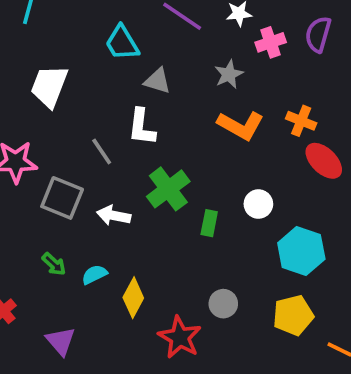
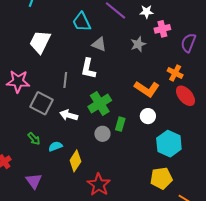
purple semicircle: (318, 34) -> (188, 43), moved
orange L-shape: (241, 125) -> (147, 89), moved
gray line: (102, 151) -> (65, 80), turned 35
gray circle: (223, 304) -> (102, 134), moved

